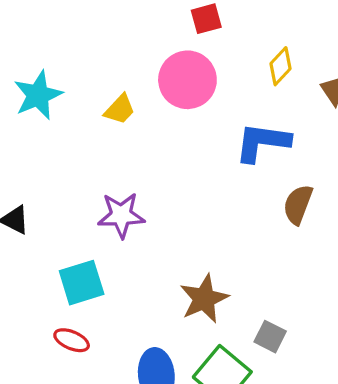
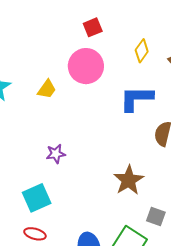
purple star: (121, 215) -> (56, 154), size x0.7
brown star: (204, 299) -> (129, 180), moved

